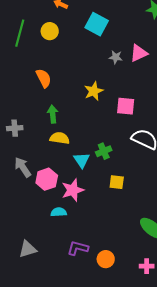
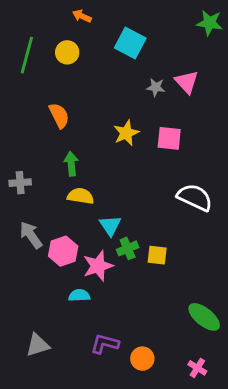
pink triangle: (139, 53) -> (187, 82), turned -48
pink square: (126, 106) -> (169, 138), moved
green cross: (104, 151) -> (128, 248), moved
pink cross: (147, 266) -> (197, 368), turned 32

